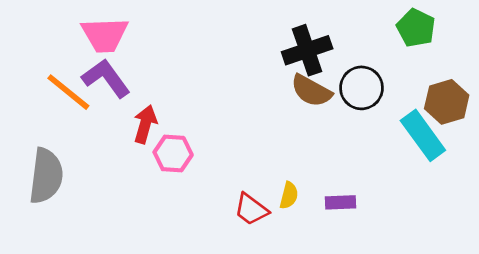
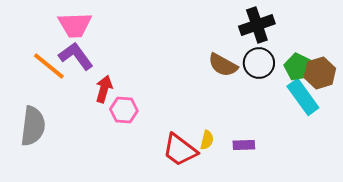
green pentagon: (416, 28) -> (298, 67), moved
black cross: (307, 50) -> (257, 25), moved
red trapezoid: (251, 209) -> (180, 150), size x1.4

